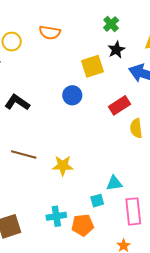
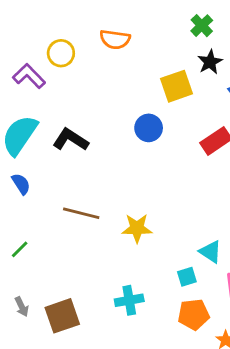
cyan triangle: (114, 183) -> (210, 252), turned 42
orange pentagon: (83, 225) -> (194, 314), moved

